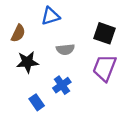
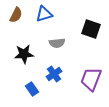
brown semicircle: (18, 33) -> (16, 15), moved
purple trapezoid: (105, 68) -> (91, 79), moved

